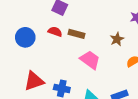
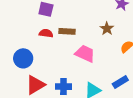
blue circle: (25, 37) -> (23, 58), moved

